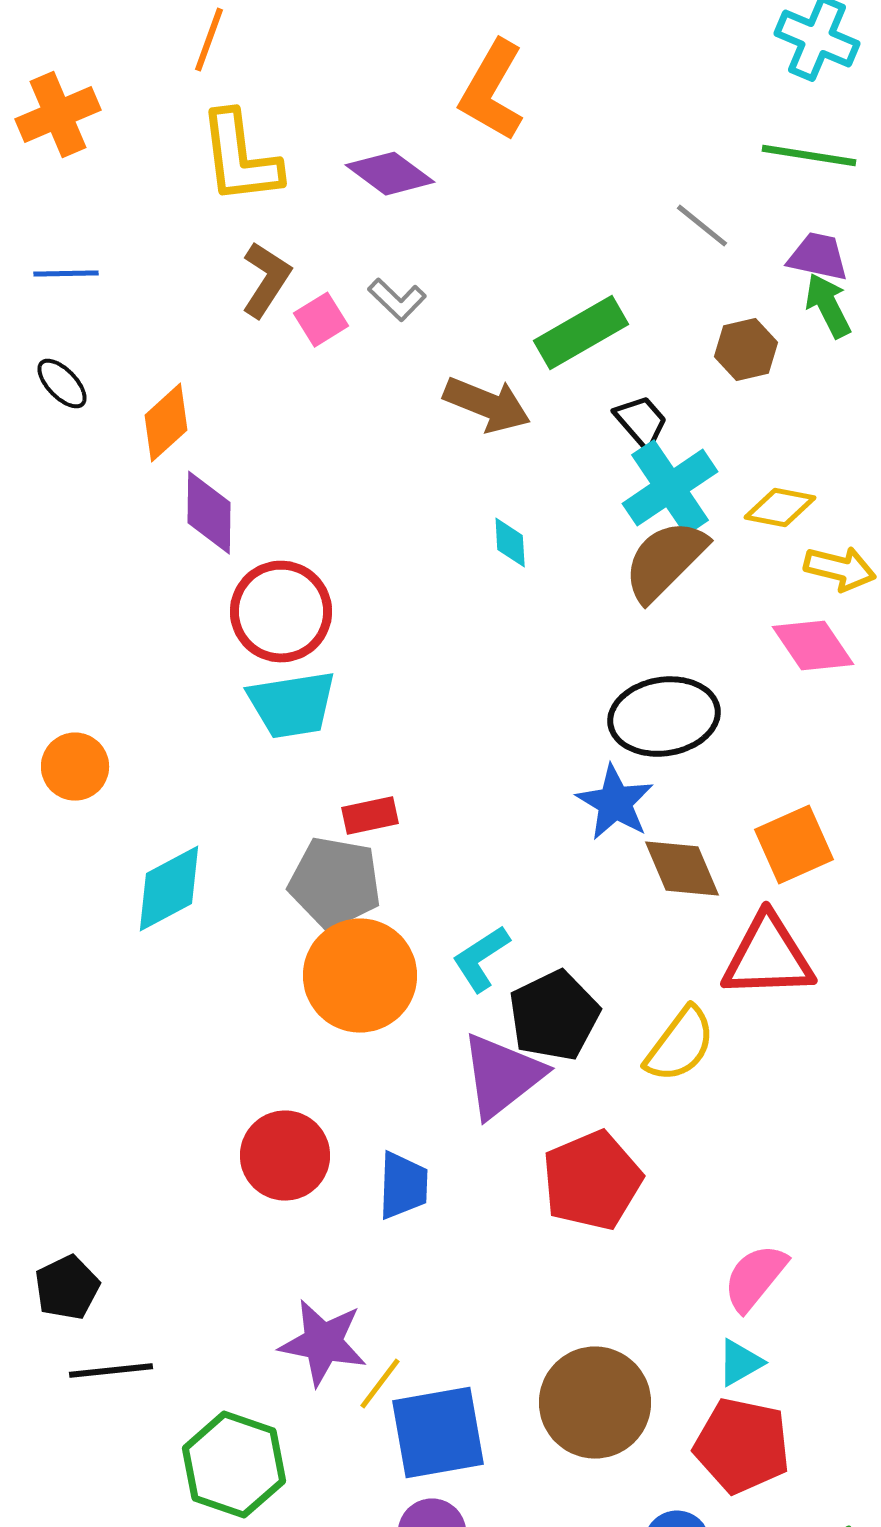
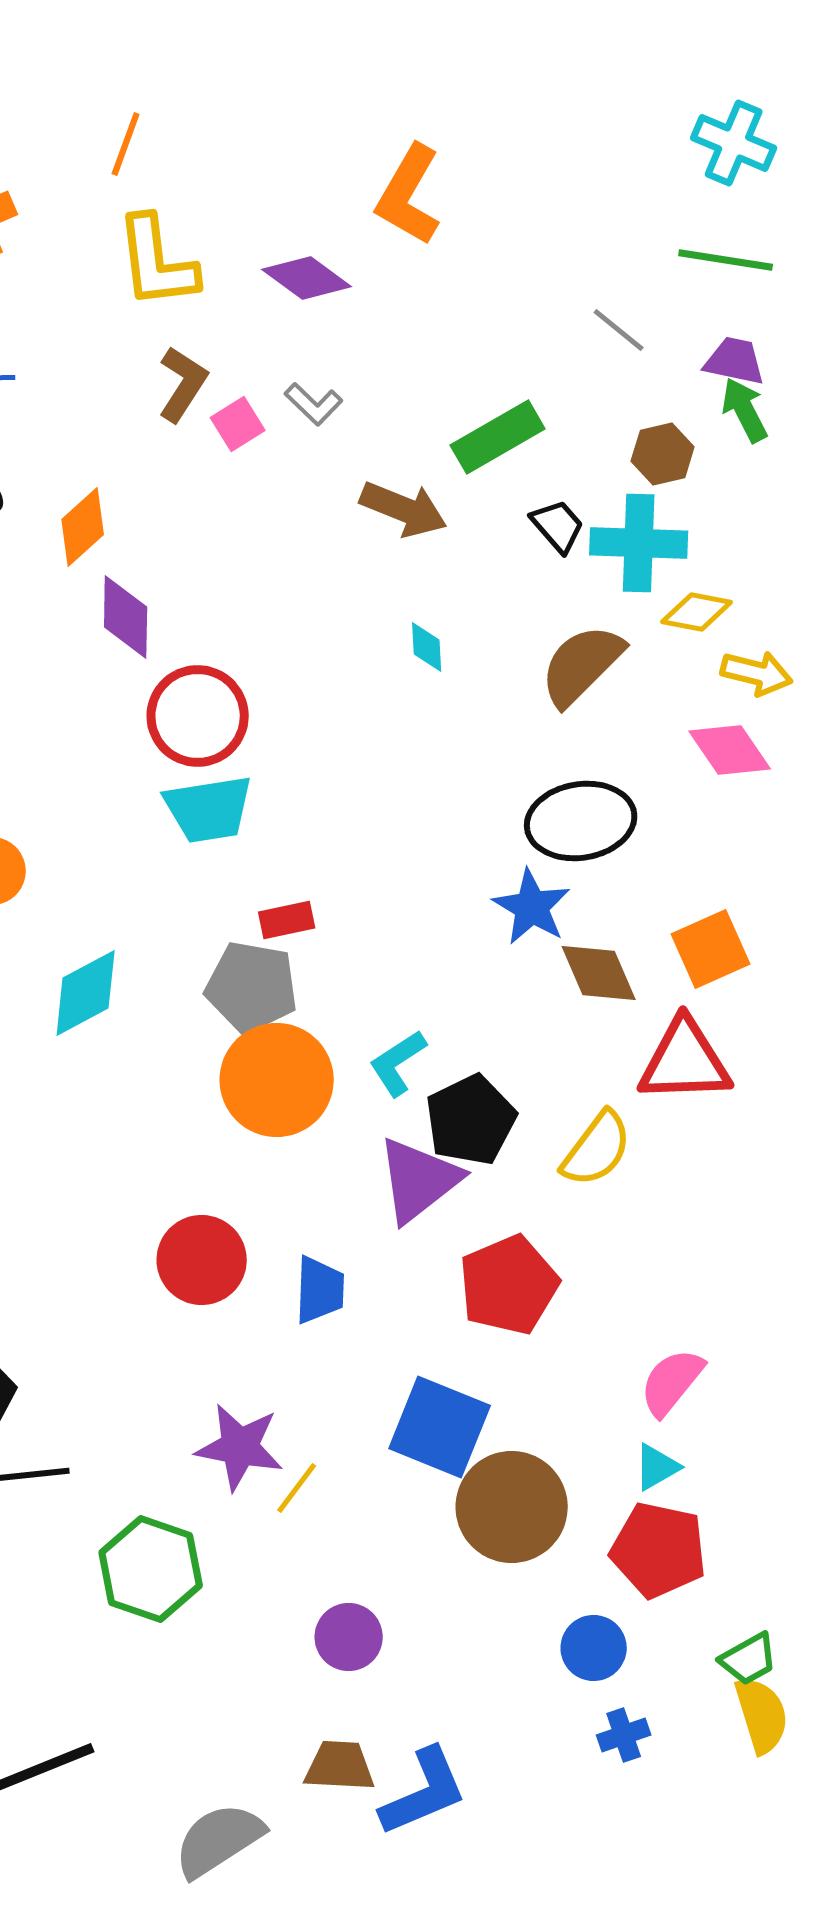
cyan cross: (670, 488) -> (639, 543), moved, turned 36
blue square: (438, 1433) -> (440, 1427), moved, turned 32

